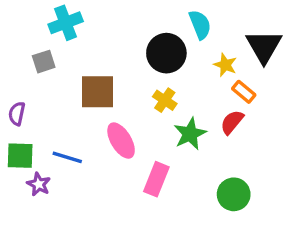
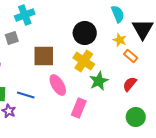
cyan semicircle: (200, 25) -> (118, 14), moved
yellow cross: (165, 100) -> (84, 61), size x1.5
red semicircle: (232, 122) -> (130, 84), moved
green circle: (234, 194) -> (136, 117), moved

